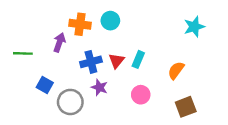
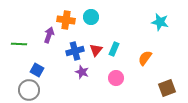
cyan star: (194, 27) -> (160, 22), turned 30
gray circle: (70, 102) -> (29, 90), moved
brown square: (186, 107) -> (167, 88), moved

